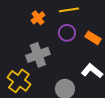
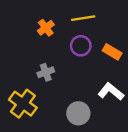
gray cross: (38, 55) -> (46, 72), size x0.6

